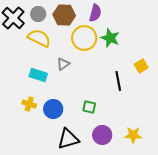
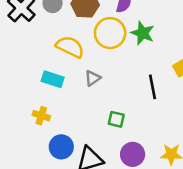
yellow semicircle: (39, 38) -> (70, 47), moved
gray triangle: (63, 64) -> (93, 78), moved
blue circle: (53, 109) -> (61, 147), moved

